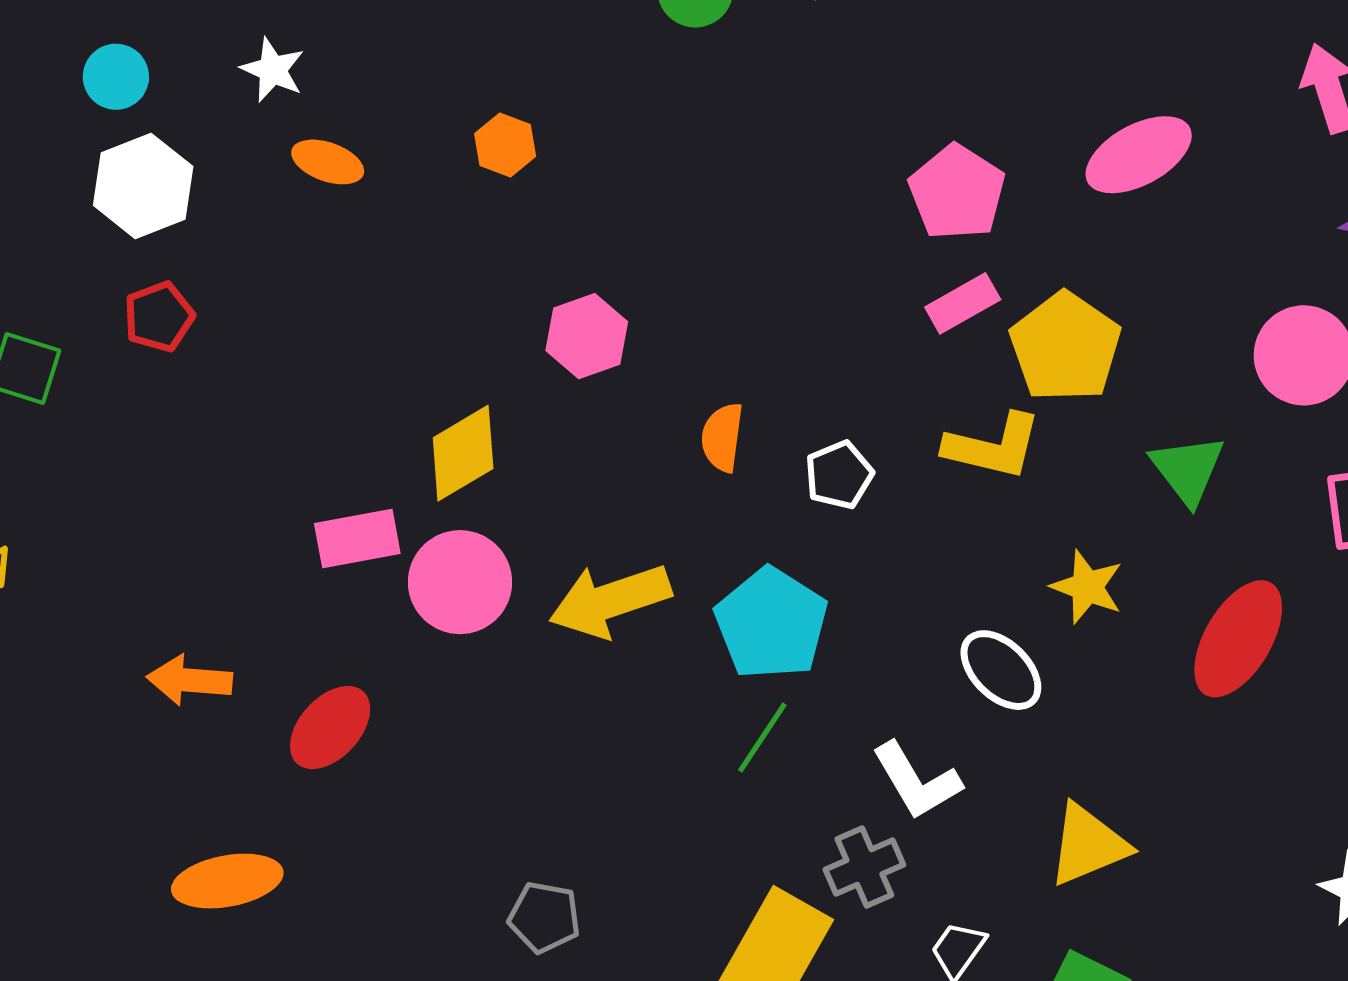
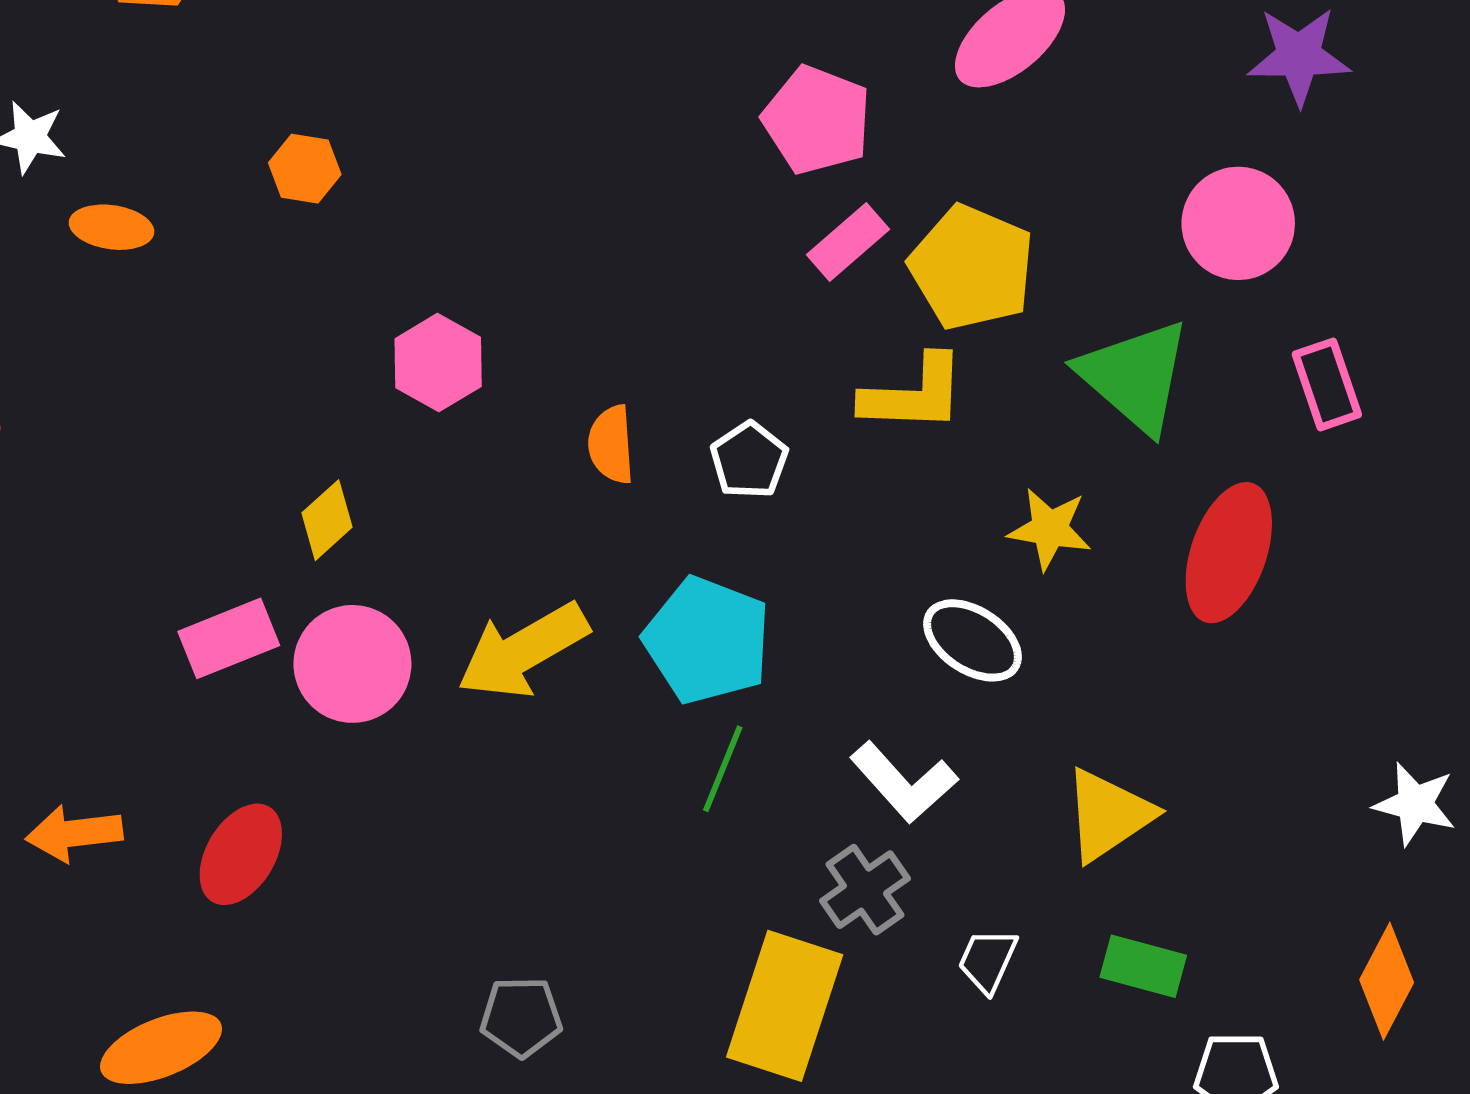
yellow diamond: (463, 453) -> (327, 520), size x0.7
green triangle: (1188, 469) -> (1135, 376), size x1.4

